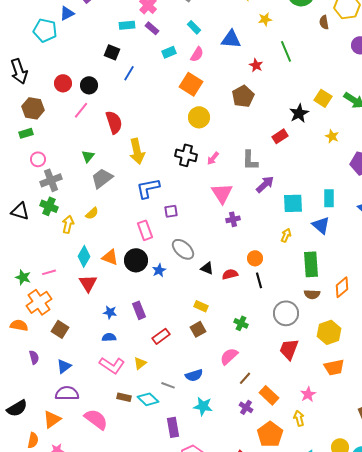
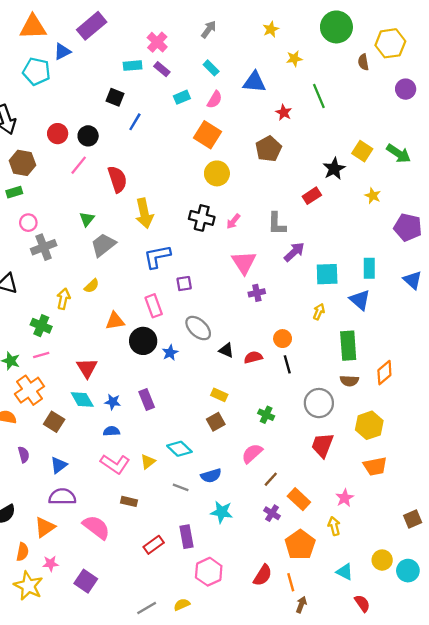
green cross: (49, 206) -> (41, 326), moved
cyan diamond: (84, 256) -> (82, 400), moved, turned -60
orange triangle: (110, 257) -> (115, 321), moved, turned -30
red rectangle: (161, 336) -> (154, 545), moved
cyan diamond: (148, 399) -> (179, 449), moved

